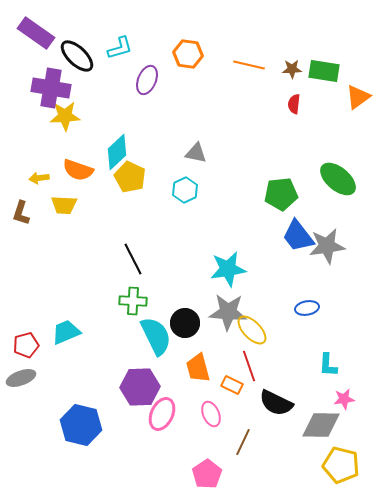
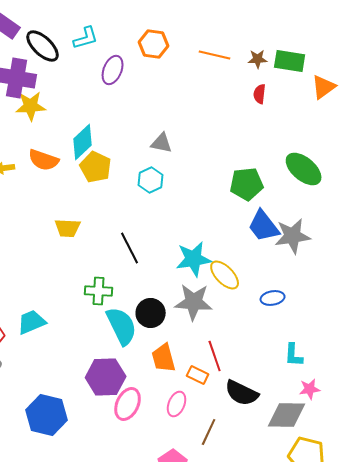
yellow trapezoid: (64, 205) -> (68, 228), moved
black line: (133, 259) -> (130, 248), moved
yellow ellipse: (252, 330) -> (225, 275), moved
pink ellipse: (211, 414) -> (177, 404), turned 45

